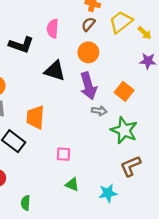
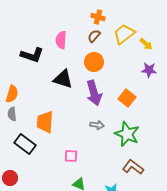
gray arrow: (99, 111) -> (97, 125), moved
brown L-shape: (131, 166) -> (133, 167), turned 60

